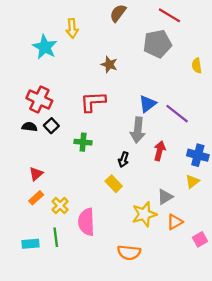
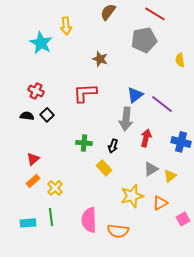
red cross: (39, 99) -> (36, 91), size x0.7
green cross: (83, 142) -> (84, 143), moved
yellow triangle: (192, 181) -> (170, 176), moved
gray triangle: (165, 197) -> (151, 169), moved
pink semicircle: (86, 222) -> (89, 220), moved

